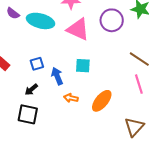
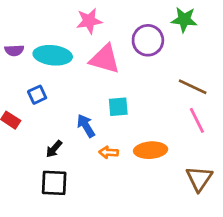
purple semicircle: (13, 13) -> (14, 50), turned -32
blue square: (37, 64) -> (37, 95), moved
orange ellipse: (102, 101) -> (151, 150), turned 55

